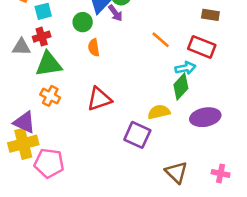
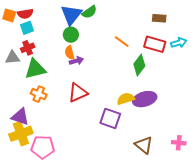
purple arrow: (115, 13) -> (76, 61), moved, turned -64
green circle: (83, 22) -> (71, 35), moved
cyan arrow: (185, 68) -> (179, 43), moved
green diamond: (181, 86) -> (139, 65), moved
purple ellipse: (205, 117) -> (145, 99), moved

